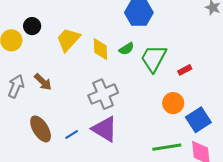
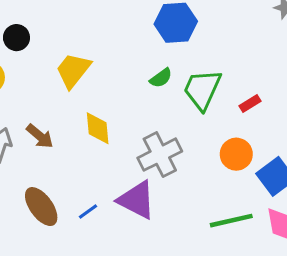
black circle: (32, 26) -> (16, 38), moved
yellow diamond: (100, 49) -> (98, 128), moved
gray cross: (103, 94) -> (160, 155), moved

